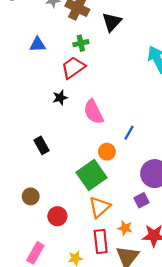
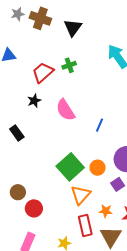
green cross: (81, 43) -> (69, 65), moved
black rectangle: (41, 145) -> (17, 133), moved
orange circle: (107, 152) -> (98, 168), moved
red circle: (57, 216) -> (34, 208), moved

